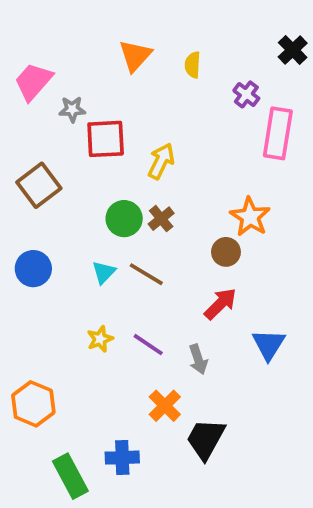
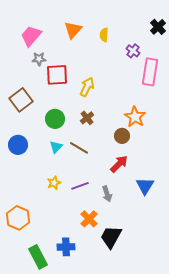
pink trapezoid: (33, 82) -> (31, 36), moved
green circle: (124, 219) -> (55, 119), moved
purple line: (148, 345) -> (80, 186), turned -54

